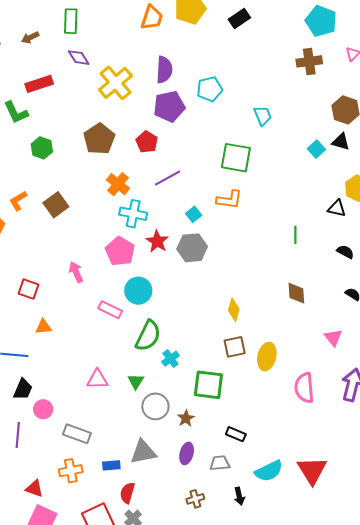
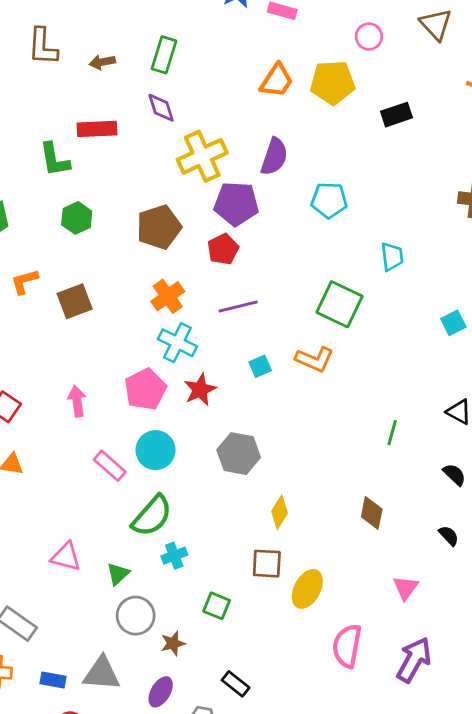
purple pentagon: (169, 106) -> (236, 204), moved
gray hexagon: (192, 248) -> (239, 454), moved
green square: (208, 385) -> (217, 606), size x0.6

